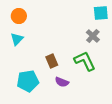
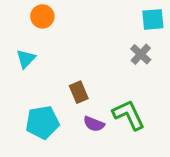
orange circle: (19, 16) -> (42, 16), moved
green L-shape: (85, 61) -> (129, 115), moved

